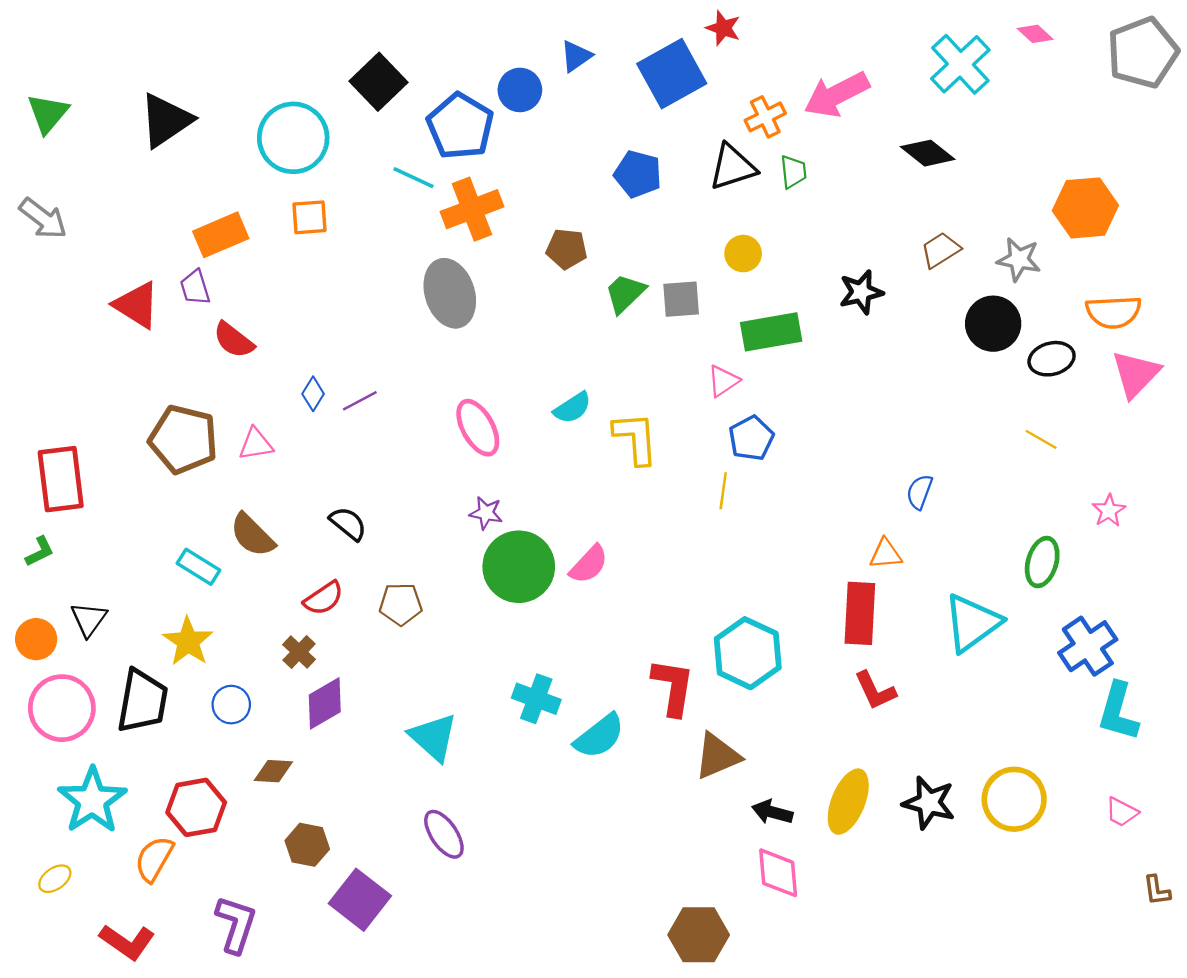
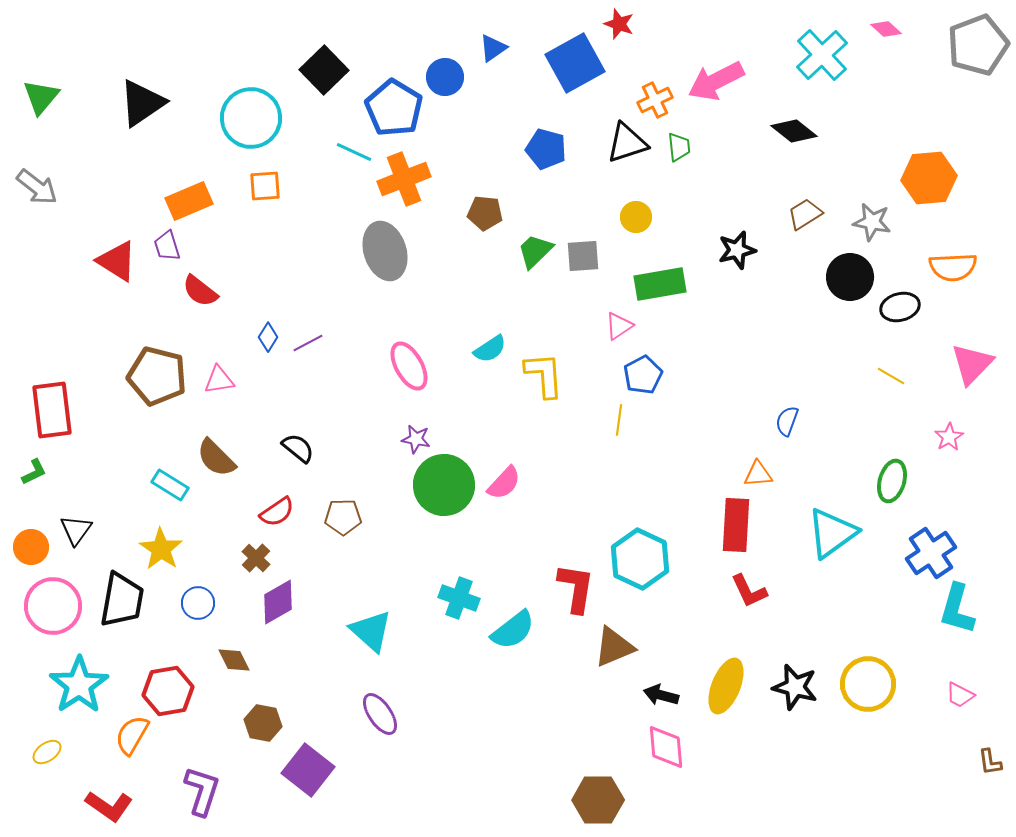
pink triangle: (1136, 374) -> (972, 364), moved
brown diamond: (273, 771) -> (234, 660), turned 60

